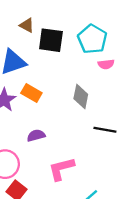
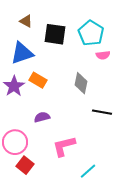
brown triangle: (27, 25) -> (26, 21), moved

